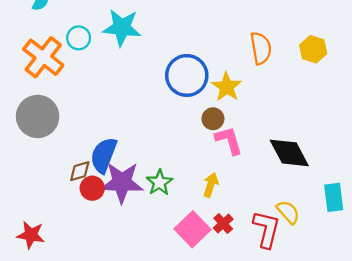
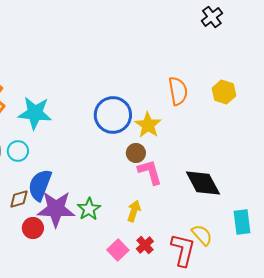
cyan star: (122, 28) -> (35, 113), moved
cyan circle: (79, 38) -> (18, 151), moved
red circle: (92, 188) -> (33, 228), moved
pink square: (192, 229) -> (118, 250), size x0.7

